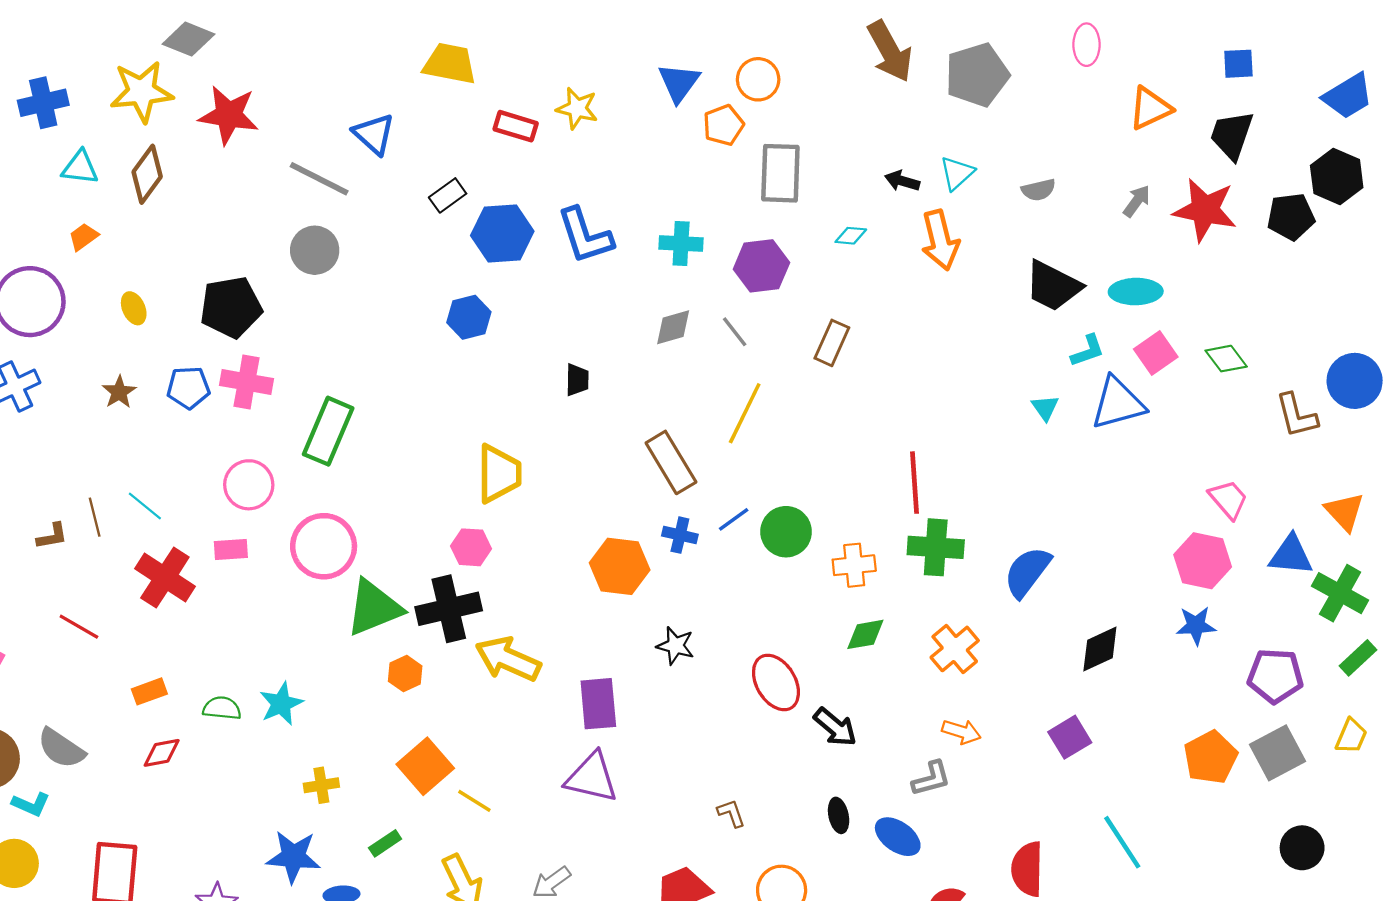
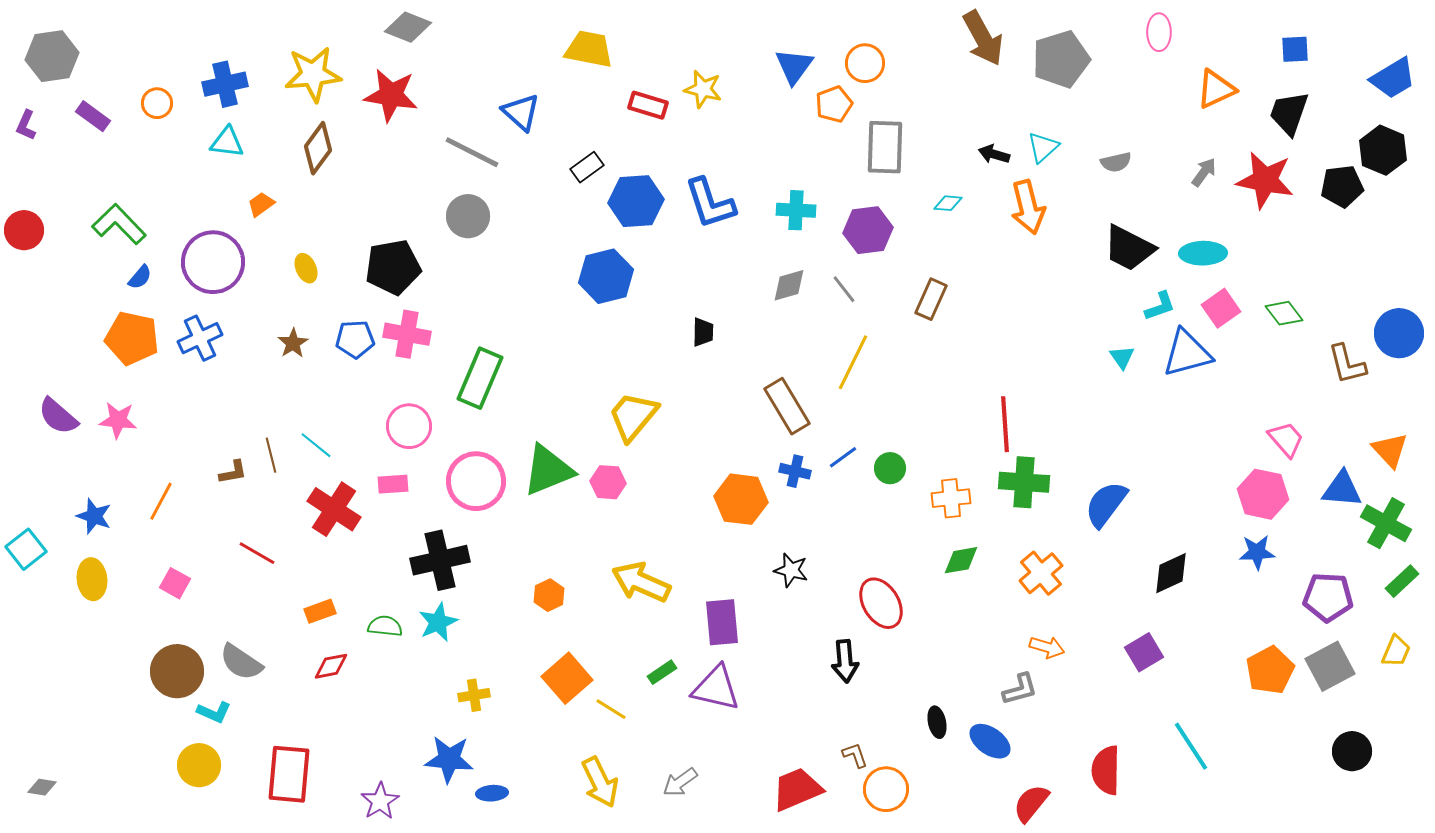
gray diamond: (188, 39) -> (408, 27), moved
cyan triangle: (80, 168) -> (227, 142), moved
blue hexagon: (469, 317) -> (606, 276), size x1.4
yellow trapezoid: (499, 474) -> (633, 416), turned -140
green circle: (786, 532) -> (890, 468), size x0.7
green triangle: (374, 608) -> (548, 470), moved
black cross: (449, 609) -> (440, 560), moved
black arrow: (835, 727) -> (845, 661), moved, turned 45
brown L-shape: (731, 813) -> (855, 755), moved
green rectangle: (385, 843) -> (662, 672), moved

